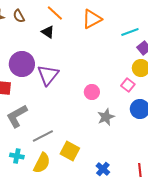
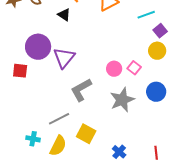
pink square: (128, 85) -> (134, 68), moved
pink circle: (92, 92) -> (114, 69), moved
gray L-shape: (17, 116) -> (81, 90), moved
gray star: (106, 117) -> (122, 100), size x1.4

